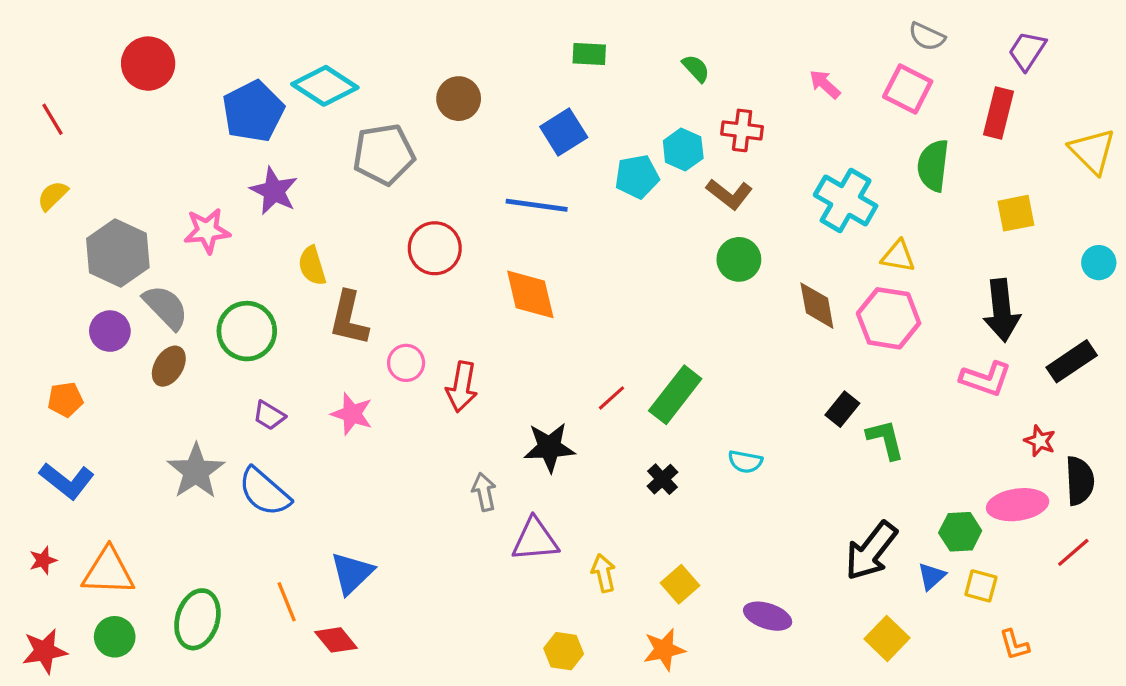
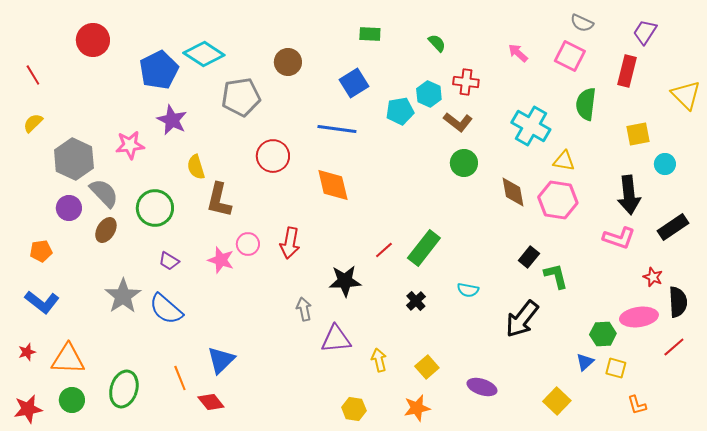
cyan circle: (1099, 263) -> (665, 164), moved
pink circle: (406, 363) -> (248, 244), moved
black arrow: (871, 551) -> (522, 319), moved

